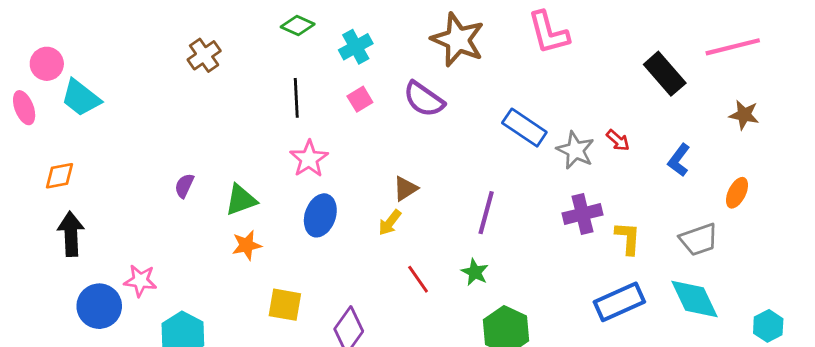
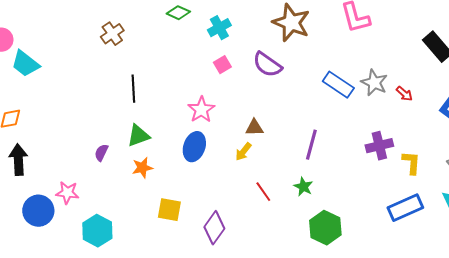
black line: (296, 98) -> (133, 89), moved
gray star: (575, 150) -> (374, 83), moved
pink star: (309, 159) -> (201, 110), moved
purple semicircle: (184, 186) -> (101, 153), moved
brown triangle: (405, 188) -> (254, 128), turned 30

